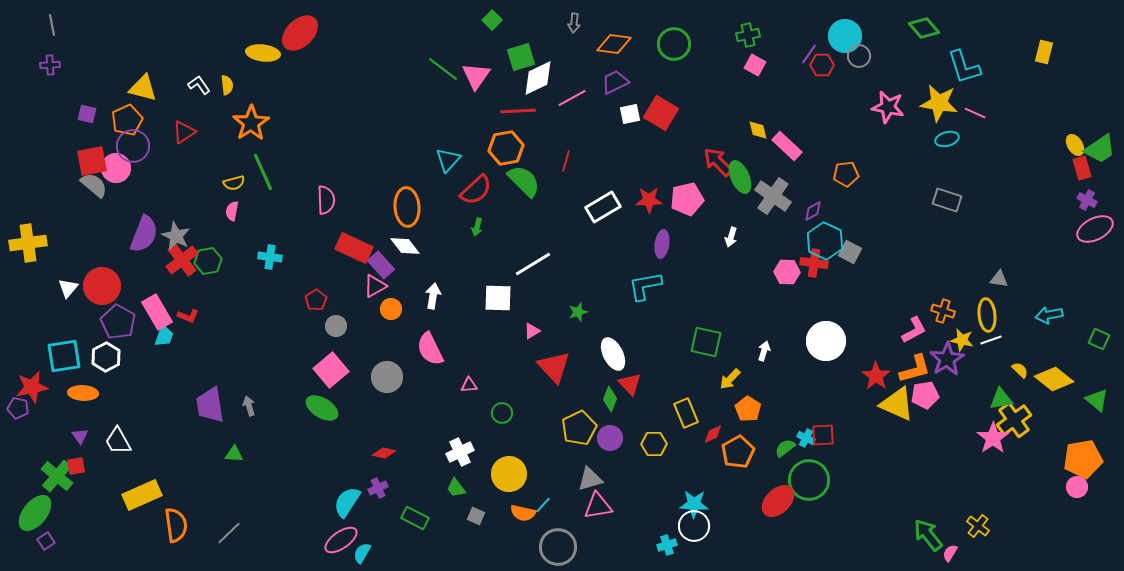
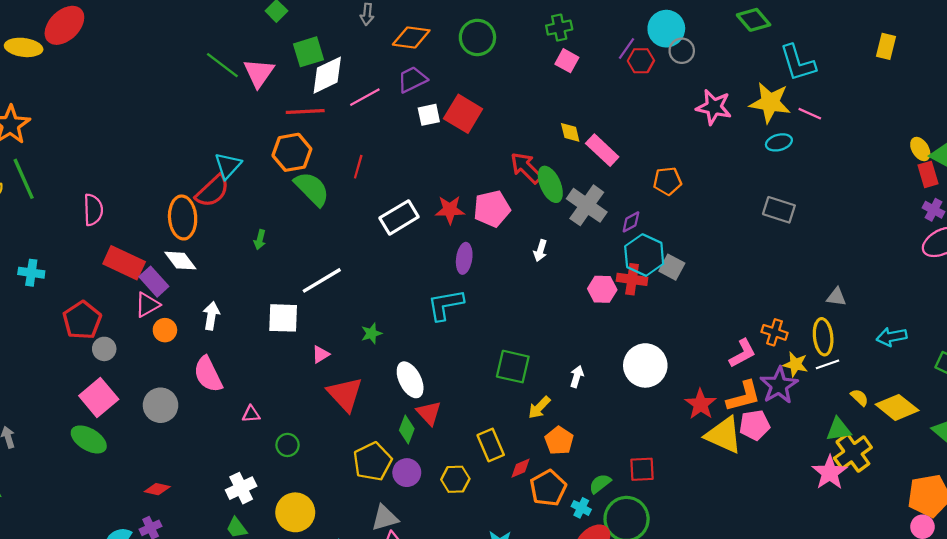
red semicircle: (476, 190) -> (212, 191), moved
red pentagon: (316, 300) -> (82, 320), size x1.6
cyan cross: (806, 438) -> (581, 508), moved

